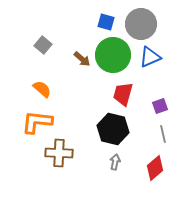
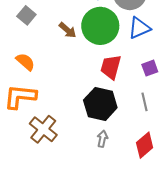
purple square: (160, 106) -> (150, 68), moved
gray line: (163, 134) -> (145, 102), moved
brown cross: (59, 153) -> (43, 129), turned 36

